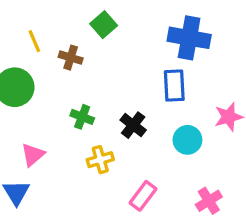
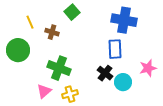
green cross: (82, 117) -> (59, 68), size x1.6
black cross: (133, 125) -> (105, 73), moved
pink triangle: (33, 155) -> (44, 91), moved

